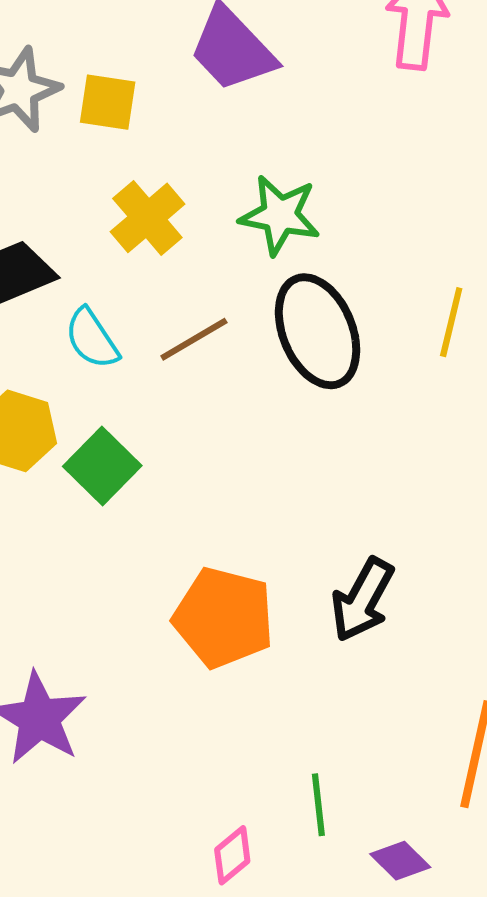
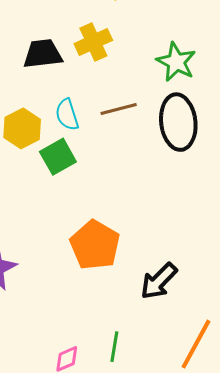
yellow cross: (147, 218) -> (93, 42), moved
cyan semicircle: (92, 339) -> (67, 115), moved
black arrow: (362, 600) -> (159, 281), moved

